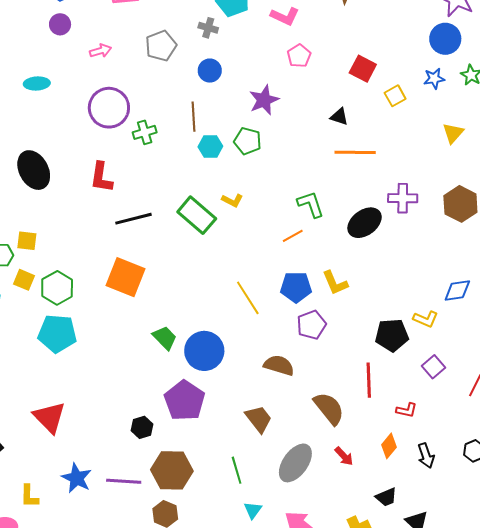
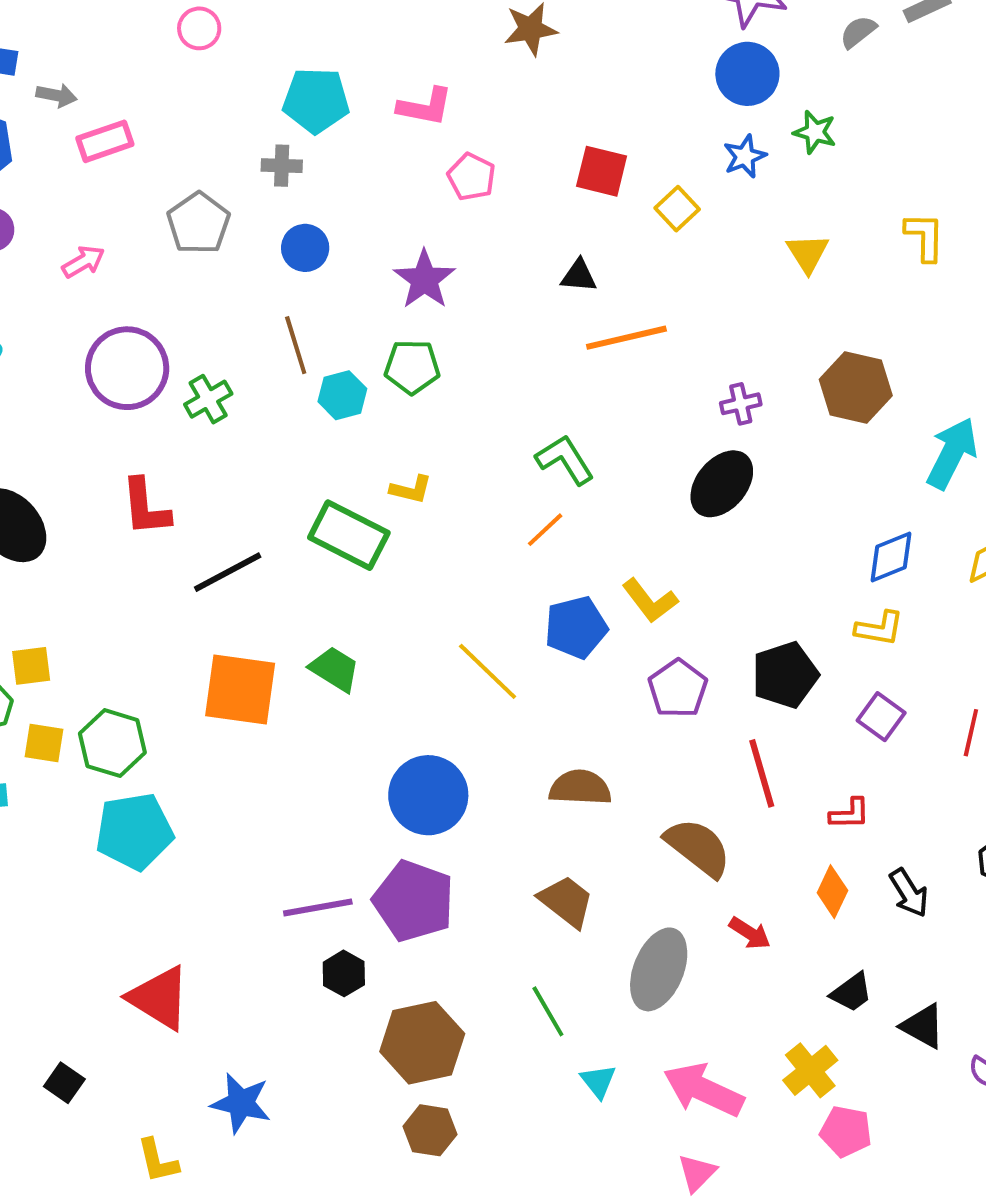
purple cross: (403, 198) -> (741, 404), size x0.7
black ellipse: (365, 223) -> (722, 484), moved
yellow L-shape: (426, 319) -> (879, 628), moved
purple pentagon: (311, 325) -> (678, 689), moved
green trapezoid: (165, 338) -> (335, 669), moved
purple line: (124, 481) -> (318, 907), moved

